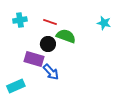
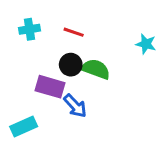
cyan star: (104, 23) -> (146, 44), moved
green semicircle: (66, 36) -> (96, 69), moved

